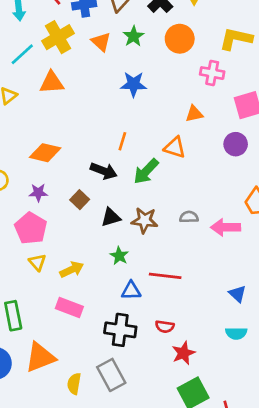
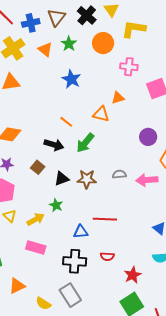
yellow L-shape: (236, 39) -> (134, 29), moved
blue star: (134, 84) -> (71, 79), turned 30
orange line: (122, 141) -> (66, 122), turned -64
purple circle: (236, 144) -> (148, 137), moved
orange triangle: (175, 147) -> (101, 114), moved
green star: (119, 256) -> (56, 205), moved
red star: (183, 353) -> (133, 275), moved
orange triangle: (40, 357) -> (17, 286), size x0.7
yellow semicircle: (74, 384) -> (43, 303), turned -63

